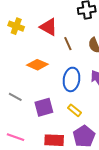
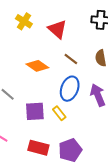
brown line: (68, 44) -> (71, 59), moved, turned -40
yellow rectangle: (75, 110) -> (59, 113), moved

